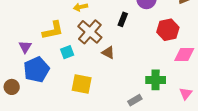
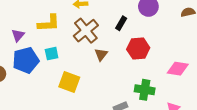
red hexagon: (168, 30) -> (138, 48), moved
cyan square: (67, 52) -> (52, 54), moved
brown triangle: (108, 53) -> (101, 55), turned 32

